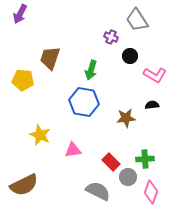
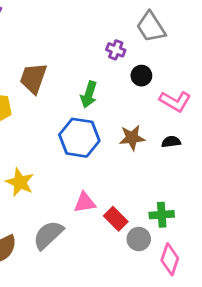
brown star: (126, 118) -> (132, 138), moved
pink triangle: (73, 150) -> (85, 203), moved
gray semicircle: (98, 191) -> (48, 235), moved, turned -70

